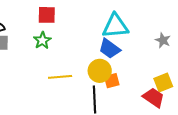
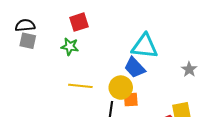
red square: (47, 15) -> (79, 22), turned -30
green star: (42, 40) -> (70, 47), turned 30

